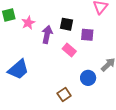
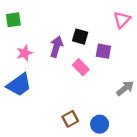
pink star: (28, 23) -> (24, 53), moved
blue circle: (88, 78) -> (100, 124), moved

